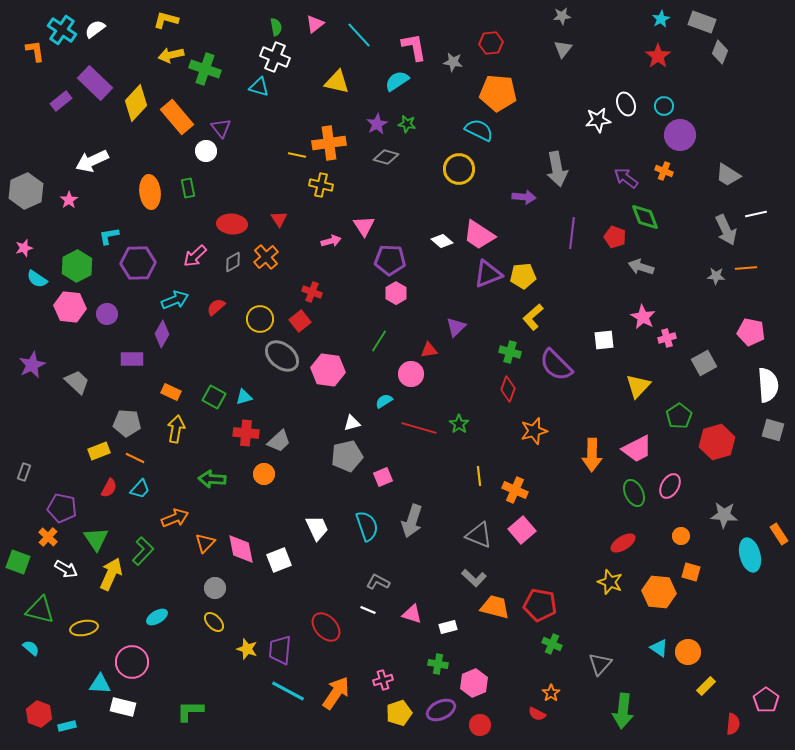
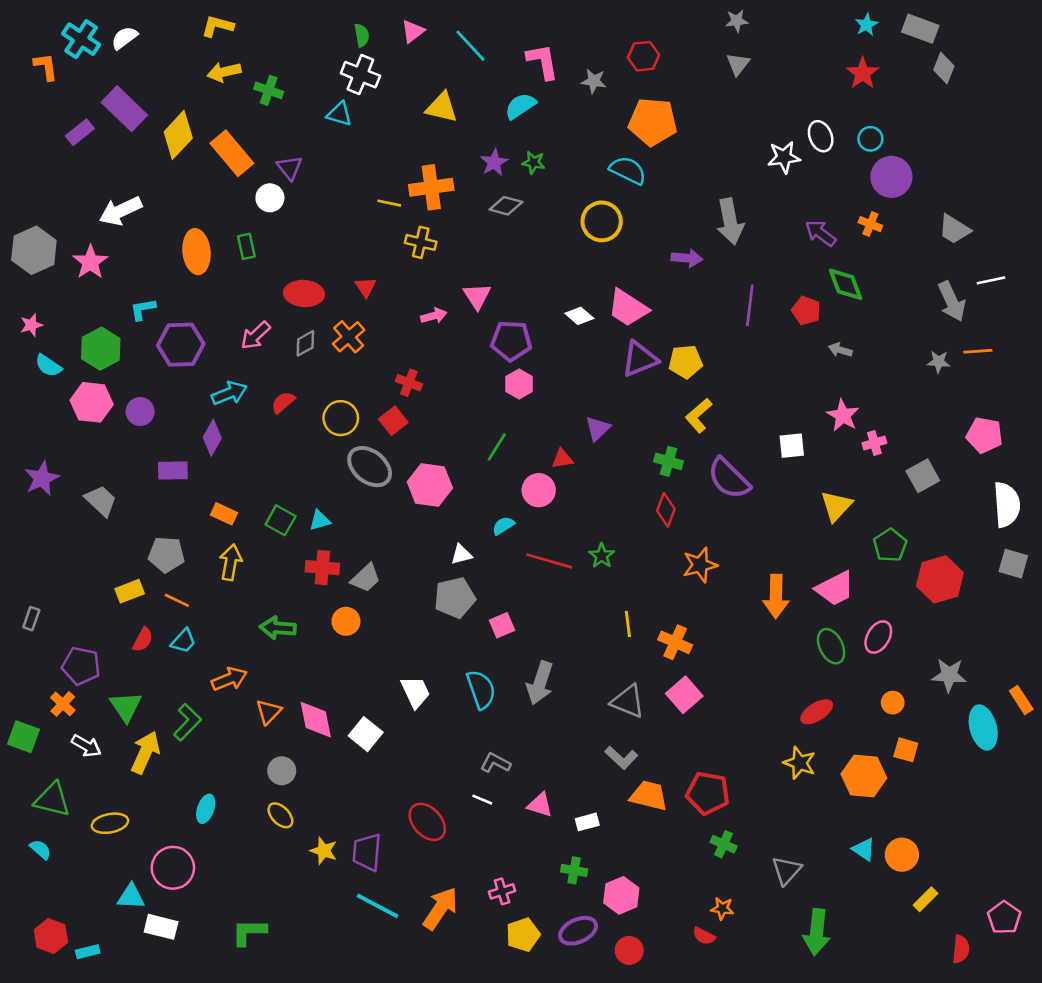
green cross: (205, 69) -> (269, 90), size x0.7
pink star: (69, 200) -> (90, 262), size x1.5
gray arrow: (641, 267) -> (840, 350), size x0.7
white square: (279, 560) -> (366, 734), turned -30
cyan ellipse: (157, 617) -> (206, 809), turned -40
orange star: (551, 693) -> (722, 908), turned -30

